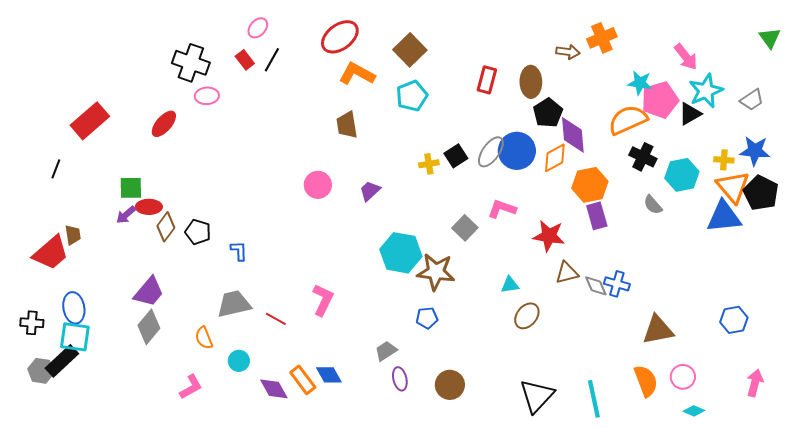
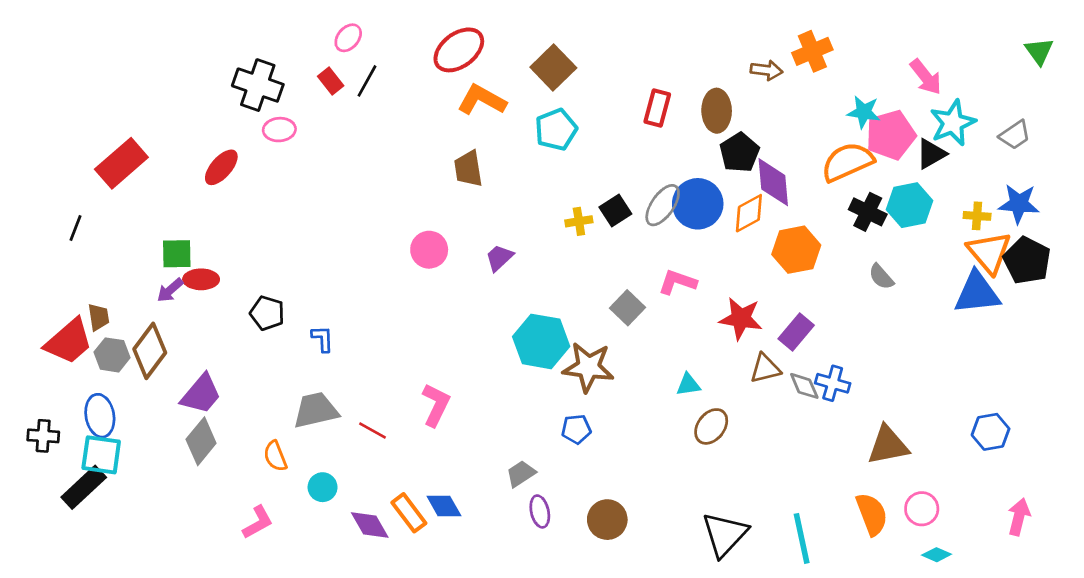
cyan hexagon: (682, 175) -> (910, 205), moved
purple rectangle: (597, 216) -> (796, 332), moved, turned 56
brown diamond: (166, 227) -> (150, 351), moved, size x1.4
gray hexagon: (41, 371) -> (112, 355), moved

